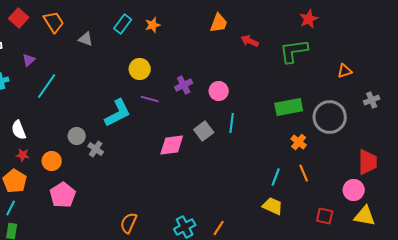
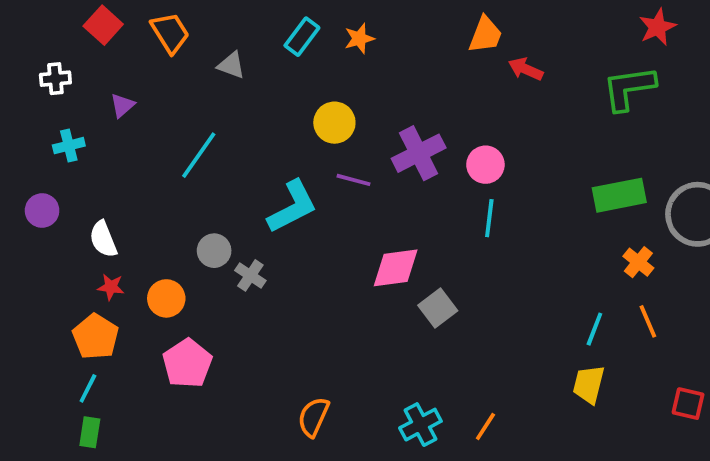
red arrow: (250, 41) -> (526, 69), moved
purple cross: (184, 85) -> (419, 153), size x1.5
cyan line: (47, 86) -> (199, 155), moved
cyan line: (232, 123) -> (489, 218), moved
gray square: (204, 131) -> (438, 308), moved
yellow trapezoid: (273, 206) -> (589, 384), turned -100

